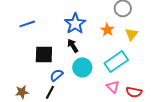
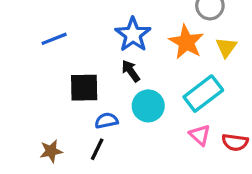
orange star: (107, 30) -> (186, 42), size x1.5
blue semicircle: (57, 75) -> (106, 121), turned 32

